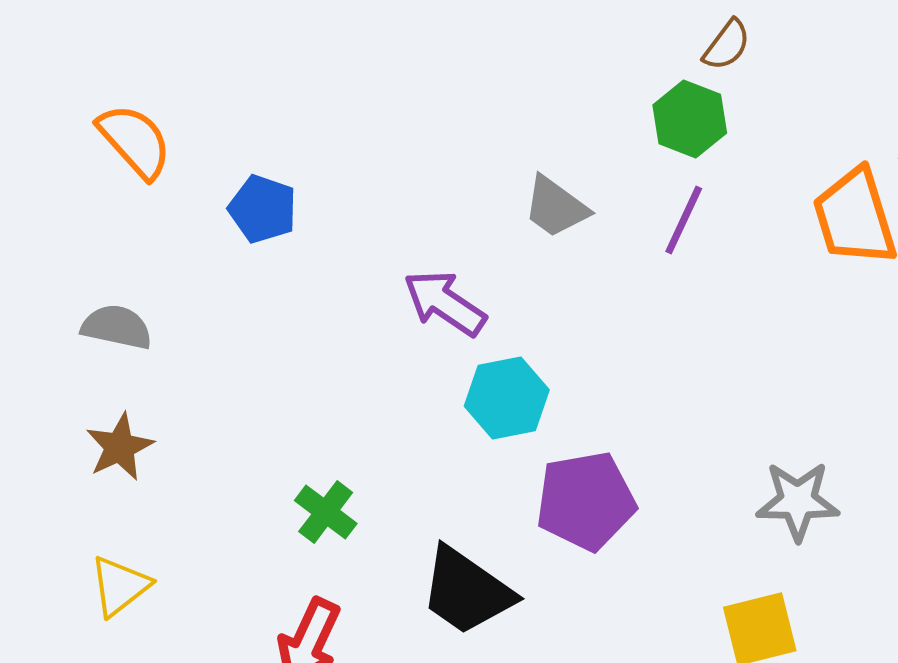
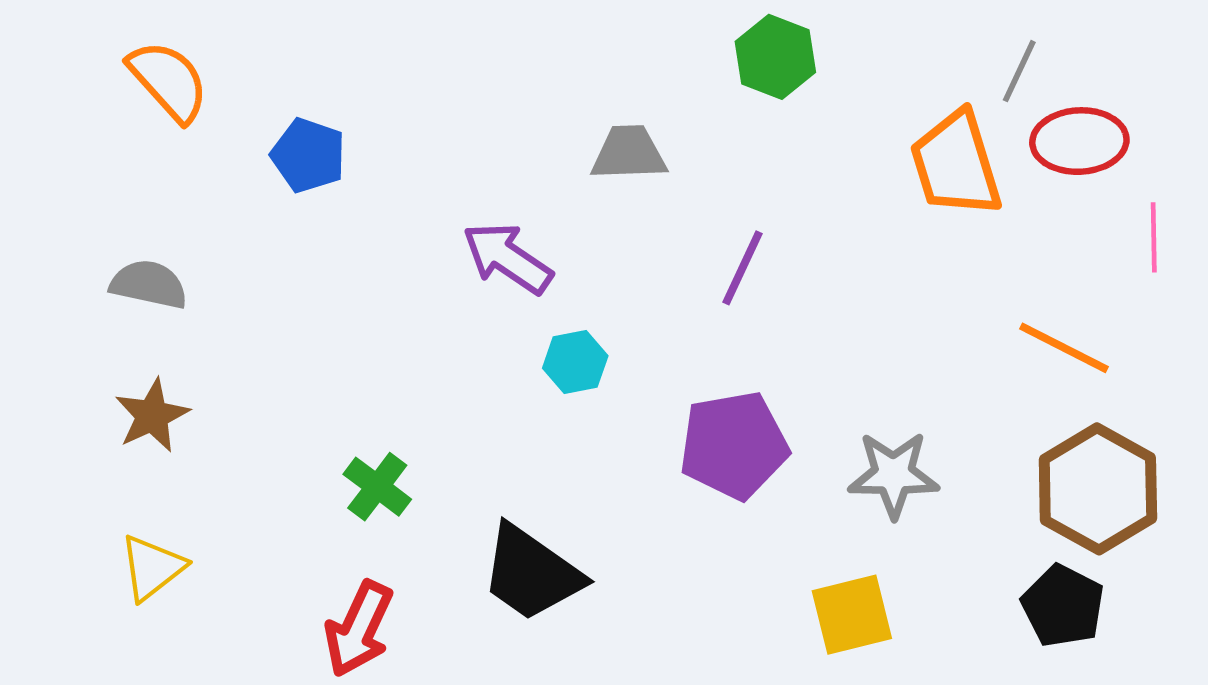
gray trapezoid: (556, 207) -> (629, 153), turned 142
purple line: (684, 220) -> (743, 268), moved
cyan hexagon: (507, 398) -> (575, 362), size x0.7
purple pentagon: (586, 501) -> (734, 445), moved

